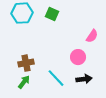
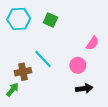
cyan line: (56, 78) -> (43, 59), moved
green arrow: (24, 82) -> (12, 90), moved

